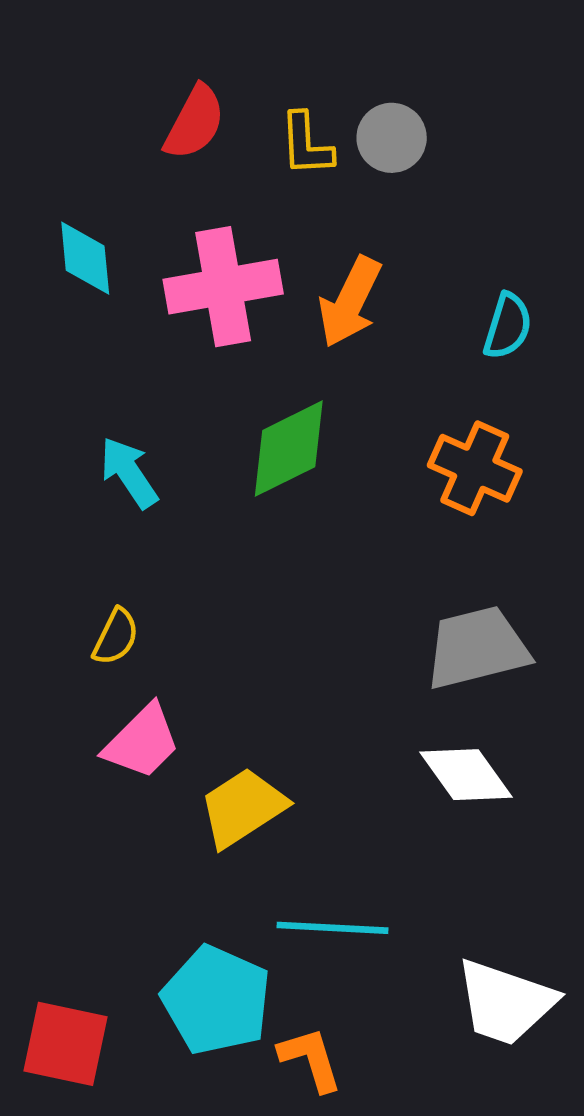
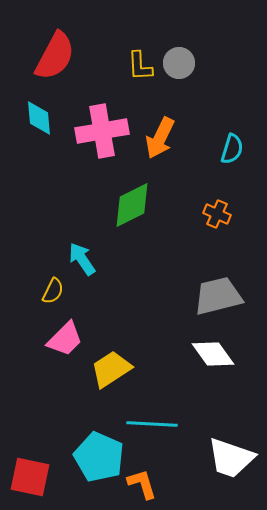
red semicircle: (195, 122) -> (55, 56), moved, size x1.4
orange cross: (475, 468) -> (217, 214), size x0.7
cyan arrow: (129, 473) -> (82, 259), moved

